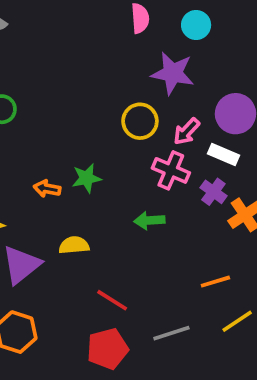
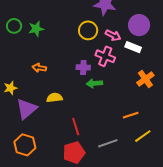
pink arrow: (187, 131) -> (113, 35), turned -105
green star: (87, 178) -> (36, 29), moved
purple cross: (213, 192) -> (83, 67), moved, turned -32
red line: (112, 300) -> (76, 127), turned 42

